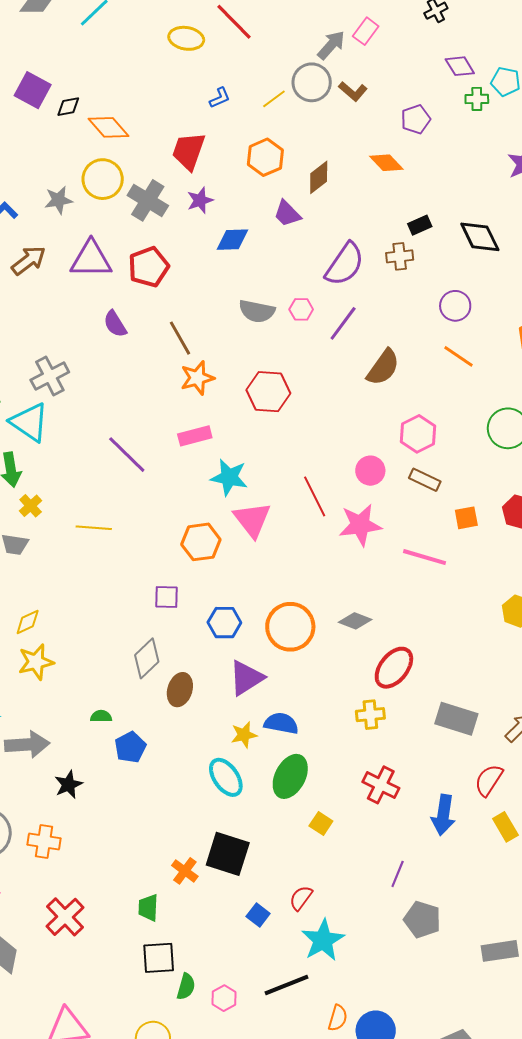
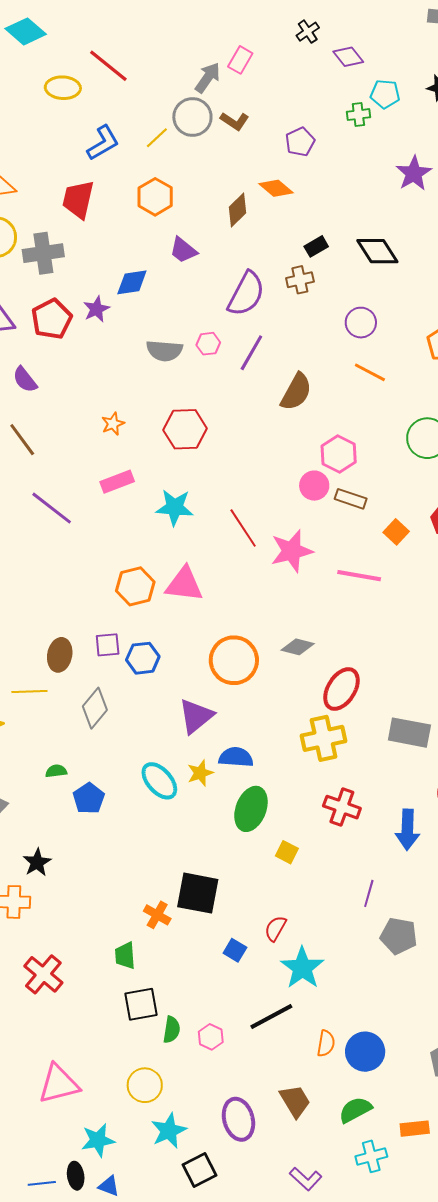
purple diamond: (460, 66) -> (348, 57), moved
blue L-shape: (220, 98) -> (103, 143), size x1.6
brown diamond: (319, 177) -> (237, 210), moved
gray cross: (148, 200) -> (43, 253), turned -33
purple star: (200, 200) -> (96, 309), moved
brown line: (180, 338) -> (22, 440), moved
orange star: (197, 378) -> (113, 424), size x0.7
pink circle: (370, 471) -> (314, 486), moved
cyan star: (229, 477) -> (175, 507), moved
orange square: (466, 518) -> (396, 532), turned -30
pink triangle: (252, 520) -> (184, 584), moved, turned -39
yellow line: (94, 528) -> (29, 692), moved
blue hexagon: (224, 623) -> (143, 658), moved
brown ellipse: (180, 690) -> (60, 655), moved
yellow cross: (370, 715) -> (324, 738), size x1.5
cyan ellipse: (226, 777) -> (159, 781), moved
black star: (68, 785) -> (37, 862), moved

